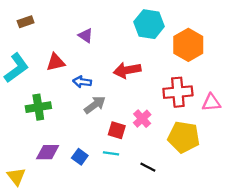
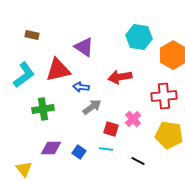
brown rectangle: (26, 22) -> (32, 35), turned 32
purple triangle: (86, 36) -> (84, 47), size x1.5
red triangle: (56, 62) -> (58, 70), size x1.5

